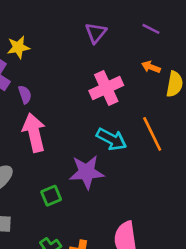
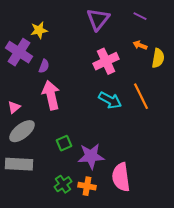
purple triangle: (96, 33) -> (98, 19), size x1.4
purple semicircle: (25, 95) -> (44, 66), turned 40
purple star: (87, 172) -> (91, 156), moved

